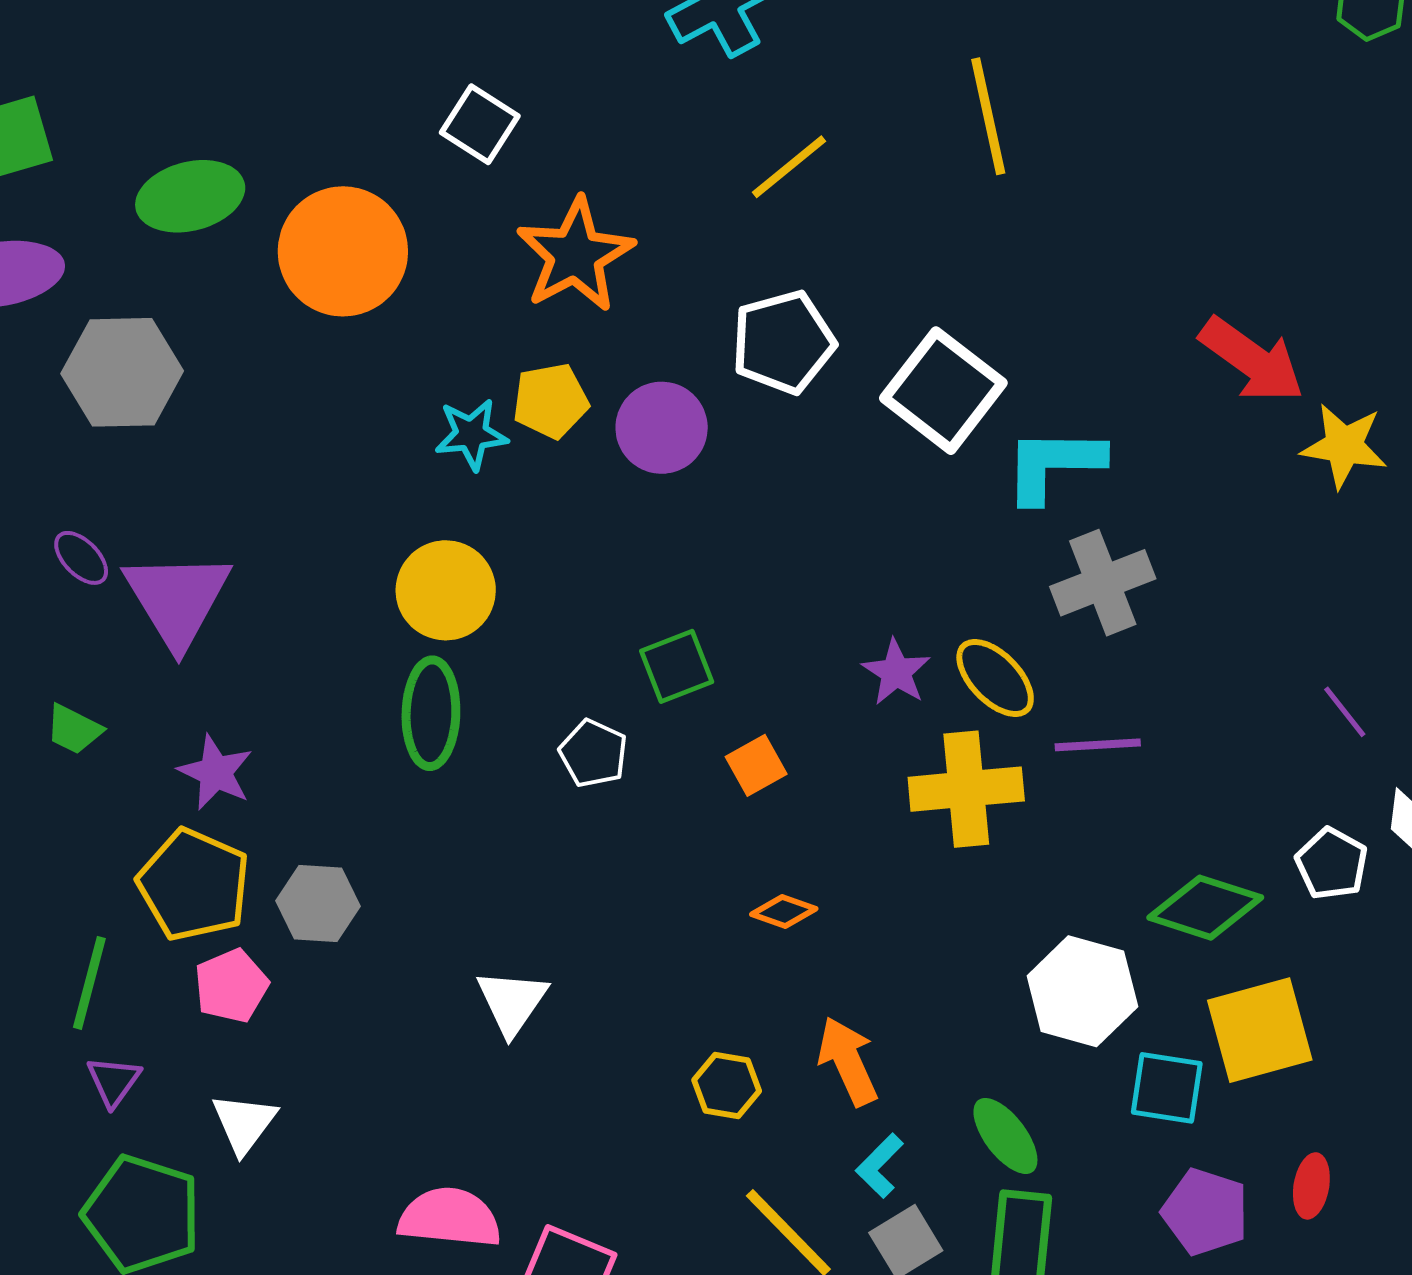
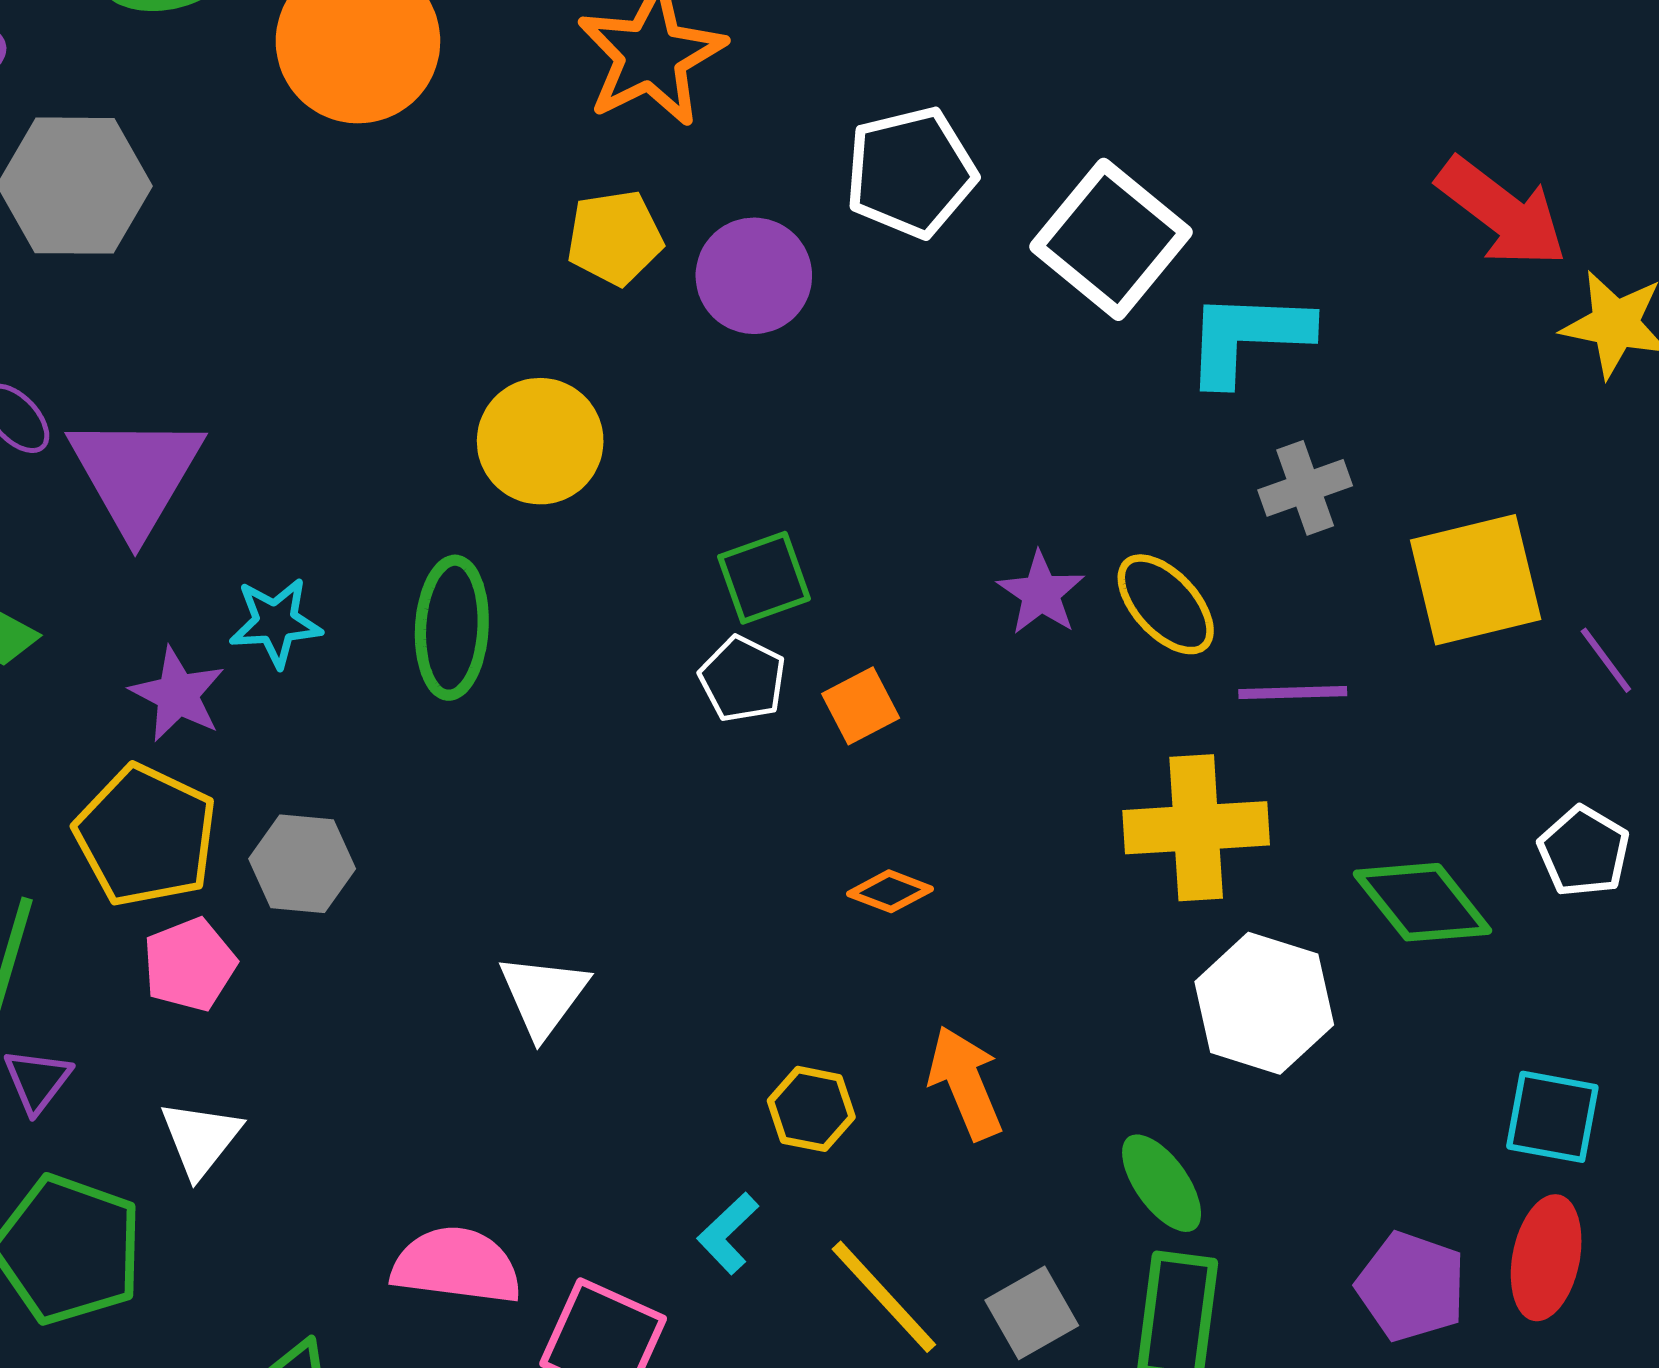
cyan star: (471, 434) -> (276, 622), moved
gray cross: (1103, 583) -> (1305, 488), size x0.7
yellow circle: (446, 590) -> (540, 441), moved
white pentagon: (593, 753) -> (742, 679), moved
yellow cross: (966, 789) -> (1196, 828), moved
green diamond: (1205, 908) -> (1422, 902), turned 32
yellow square: (1260, 1030) -> (1476, 580), moved
cyan square: (1167, 1088) -> (1552, 1117), moved
cyan L-shape: (880, 1166) -> (728, 1233), moved
red ellipse: (1311, 1186) -> (1546, 1258), size x1.5

